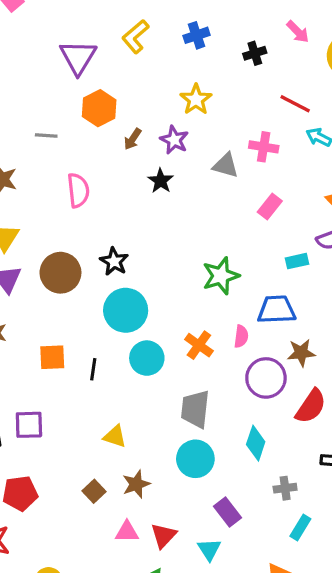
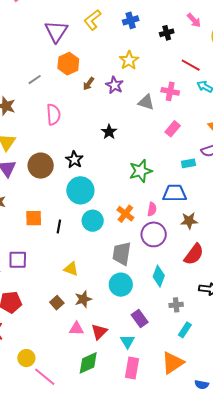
gray line: (46, 135) -> (35, 80), turned -40
black star: (161, 181) -> (109, 132), moved
purple circle: (266, 378) -> (154, 234), moved

